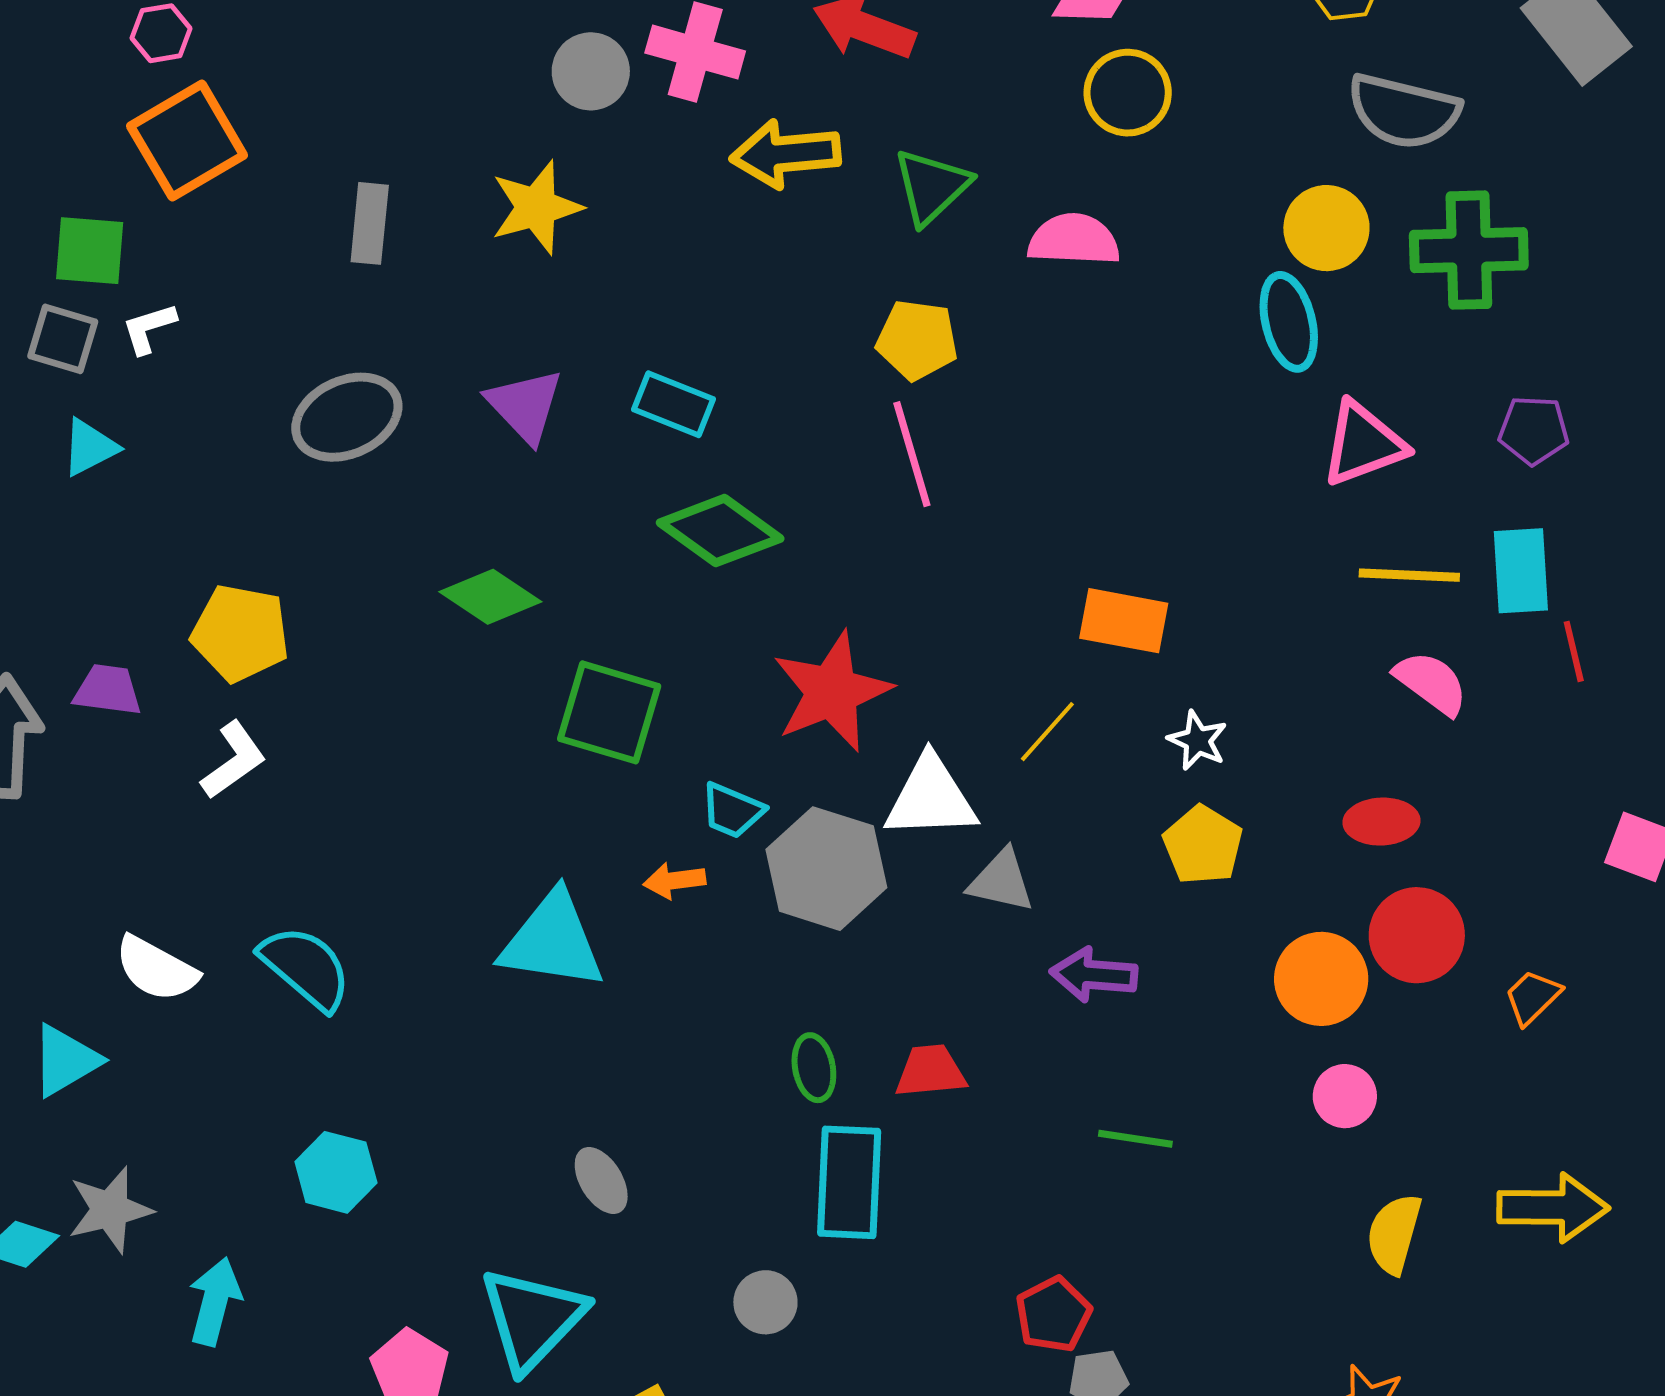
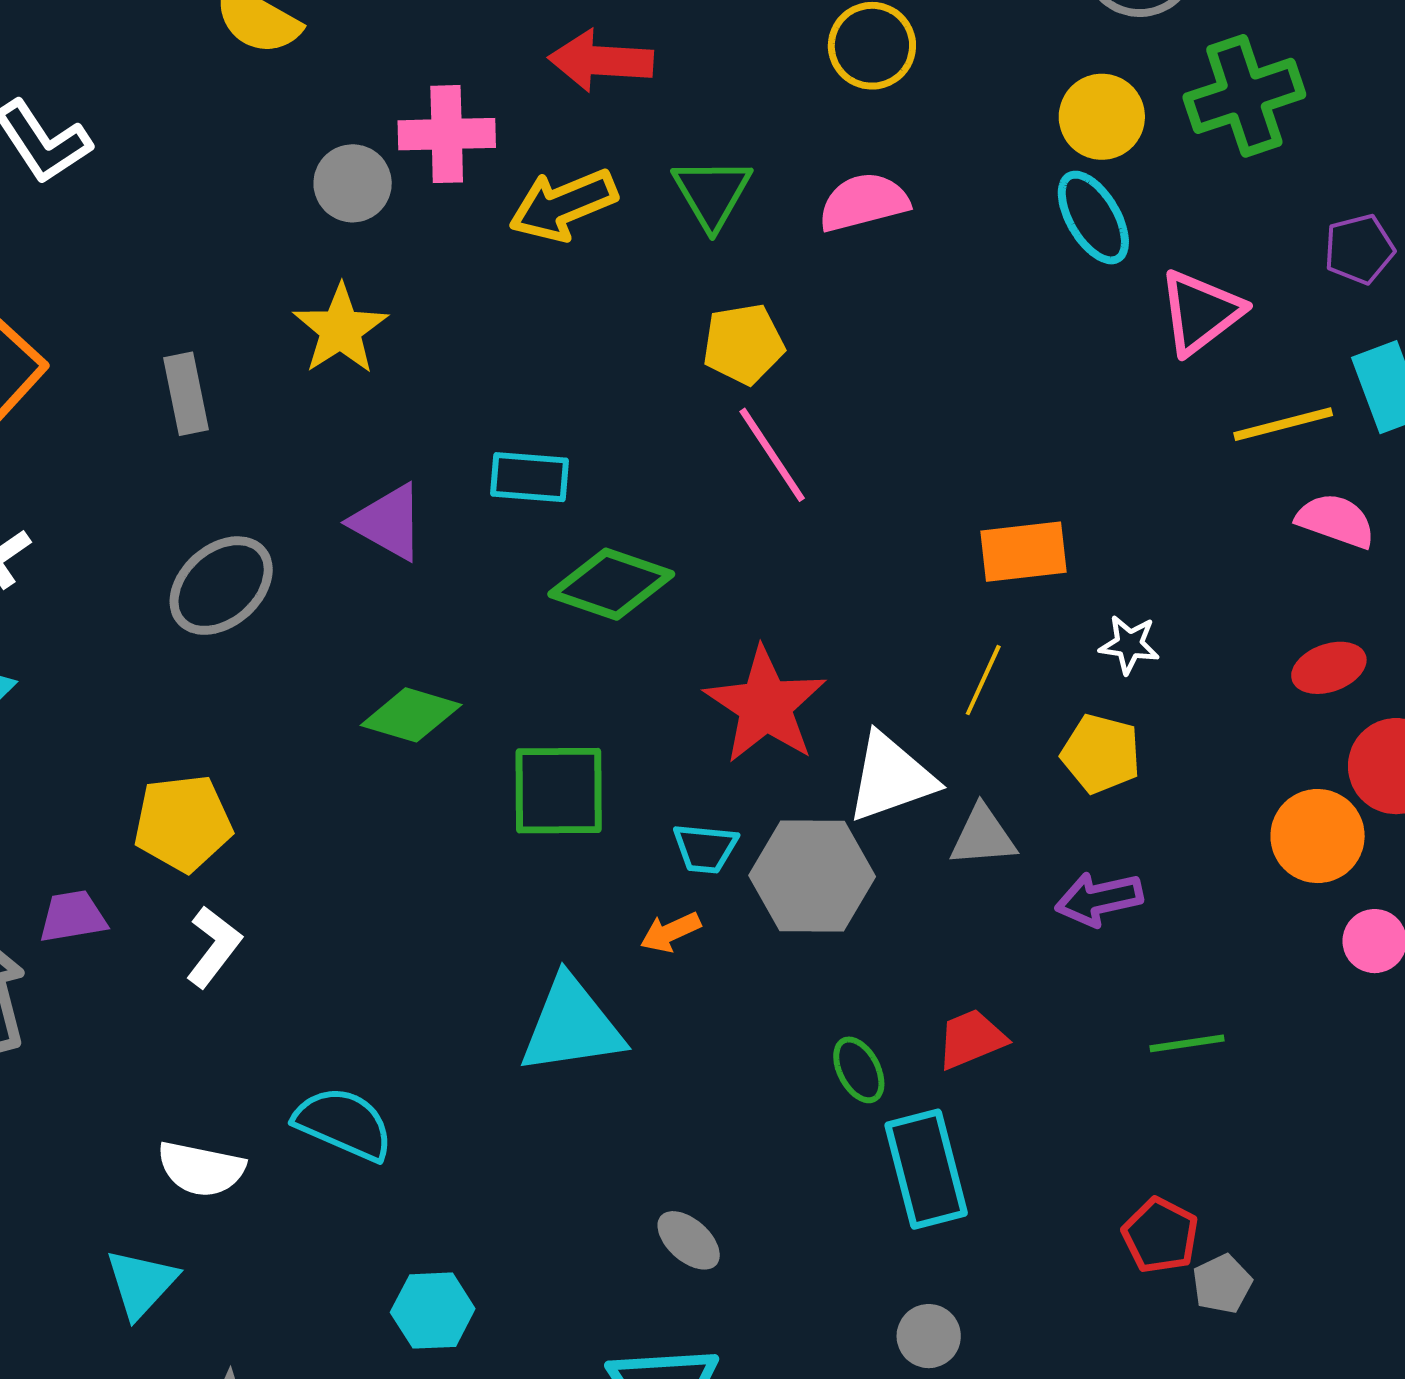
yellow pentagon: (1203, 845) -> (1101, 754), moved
gray circle: (765, 1302) -> (929, 1336), moved

